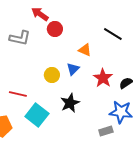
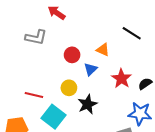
red circle: (55, 29) -> (72, 55), moved
yellow circle: (52, 75) -> (69, 88), moved

